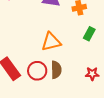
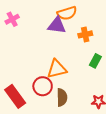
red circle: (37, 71) -> (43, 86), moved

